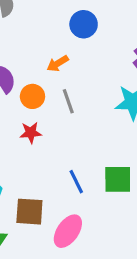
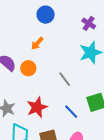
gray line: (68, 101) -> (65, 79), moved
red star: (31, 133) -> (37, 107), moved, size x1.5

